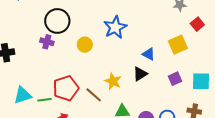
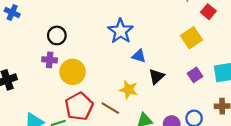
black circle: (57, 21) -> (57, 35), size x0.7
yellow circle: (85, 45) -> (73, 72), moved, size x1.5
blue triangle: (149, 54) -> (139, 56), moved

